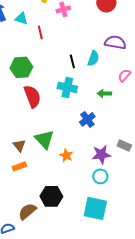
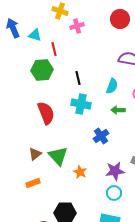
cyan semicircle: (93, 58) -> (112, 86), moved
black line: (72, 61) -> (78, 78), moved
green hexagon: (21, 67) -> (42, 70), moved
brown triangle: (19, 145) -> (35, 154), moved, turned 32

